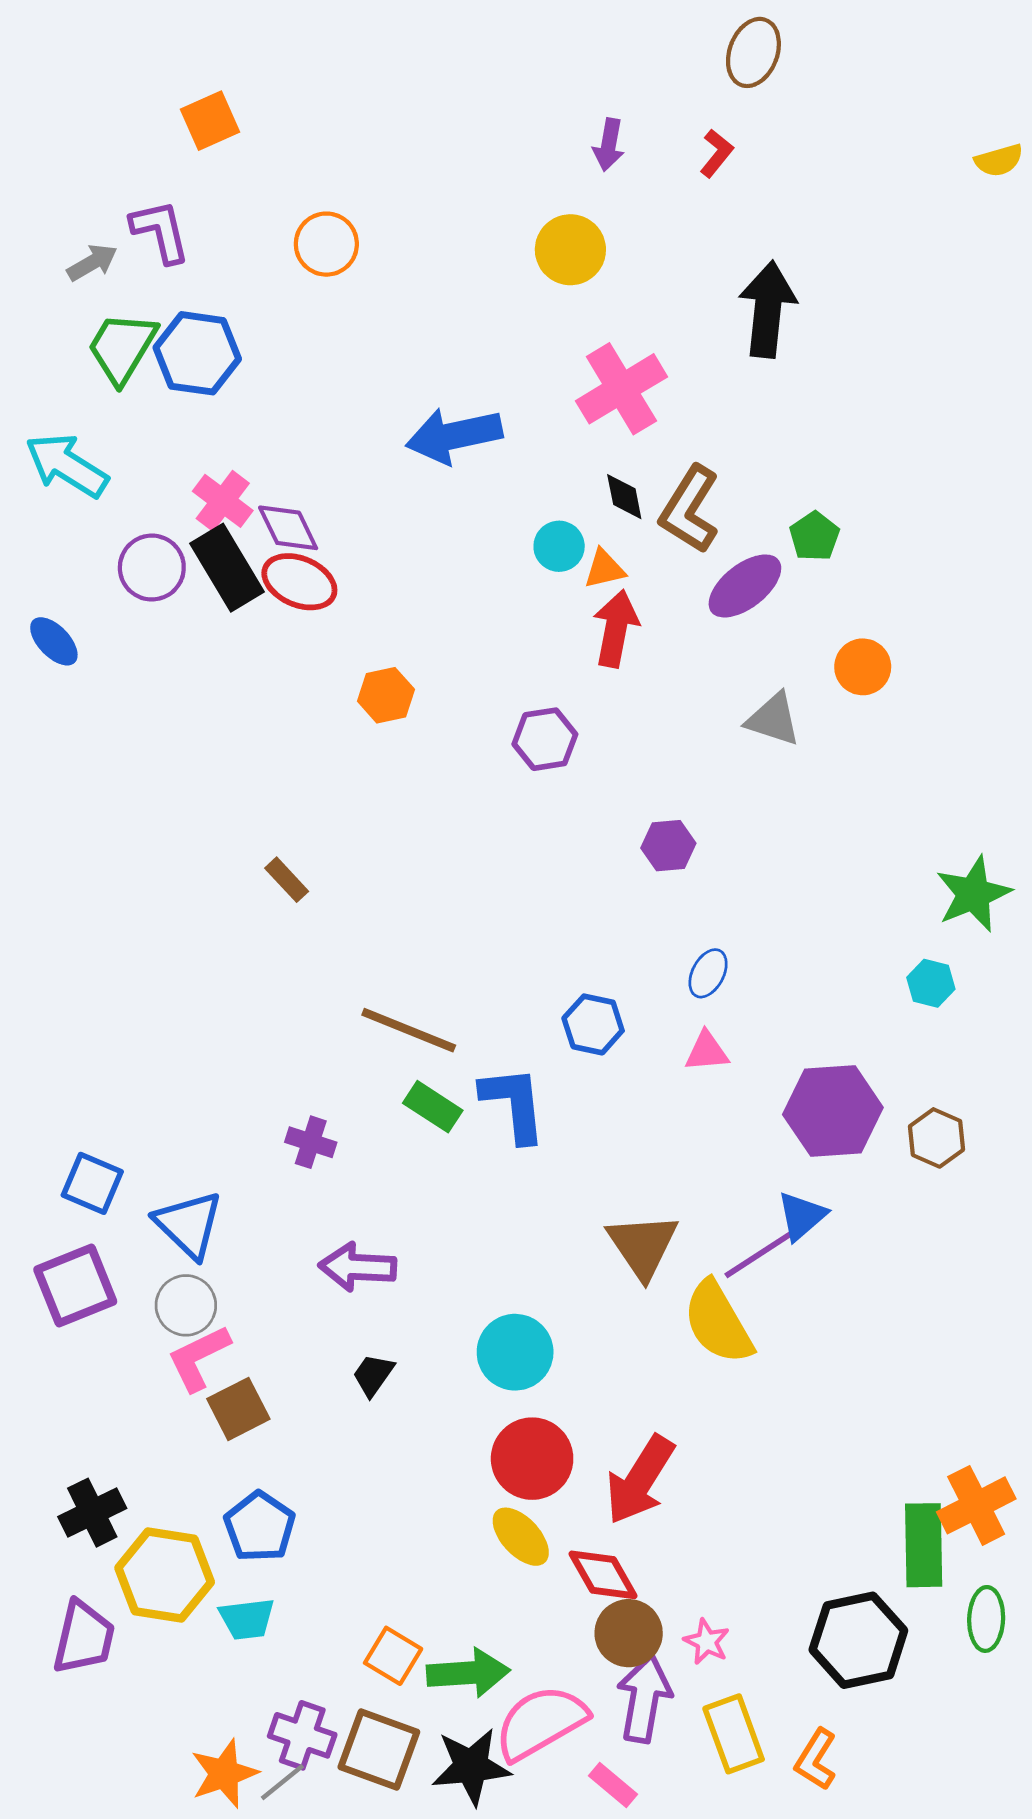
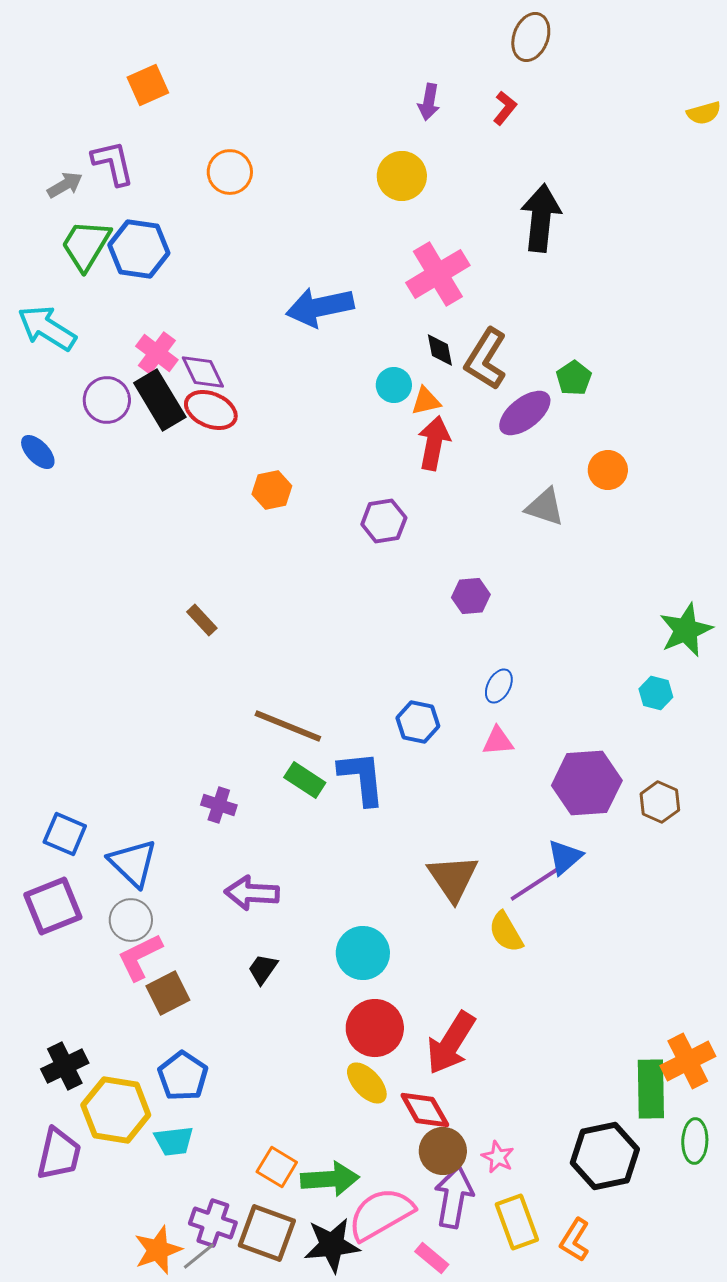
yellow semicircle: (718, 1322) -> (506, 932), size x0.7

